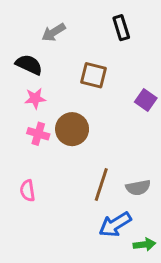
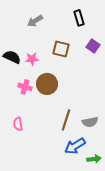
black semicircle: (29, 65) -> (12, 57), moved
pink star: (35, 98) -> (32, 59), moved
purple square: (146, 100) -> (93, 46), moved

